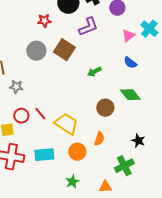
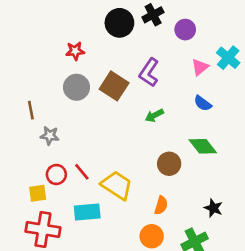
red star: (44, 21) -> (75, 51), moved
purple L-shape: (88, 27) -> (149, 72), moved, turned 145
orange circle: (77, 152) -> (152, 236), moved
cyan rectangle: (44, 155) -> (87, 212), moved

